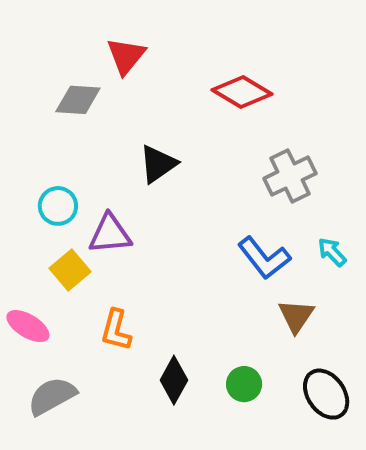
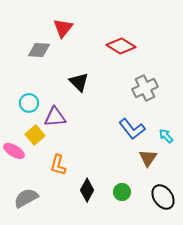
black triangle: (158, 164) -> (79, 82), turned -40
cyan arrow: (332, 252) -> (166, 136), moved
pink ellipse: (28, 326) -> (14, 151), moved

